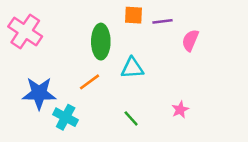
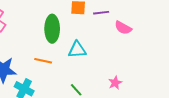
pink semicircle: (190, 40) -> (123, 28), turned -84
orange line: (89, 82) -> (43, 61), turned 48

